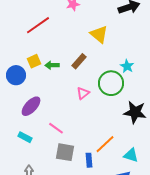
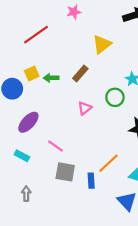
yellow triangle: (99, 34) -> (102, 44), turned 42
green circle: (111, 83) -> (115, 97), size x0.7

